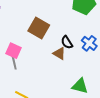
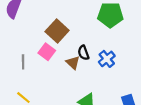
pink square: (14, 51) -> (47, 52), moved

